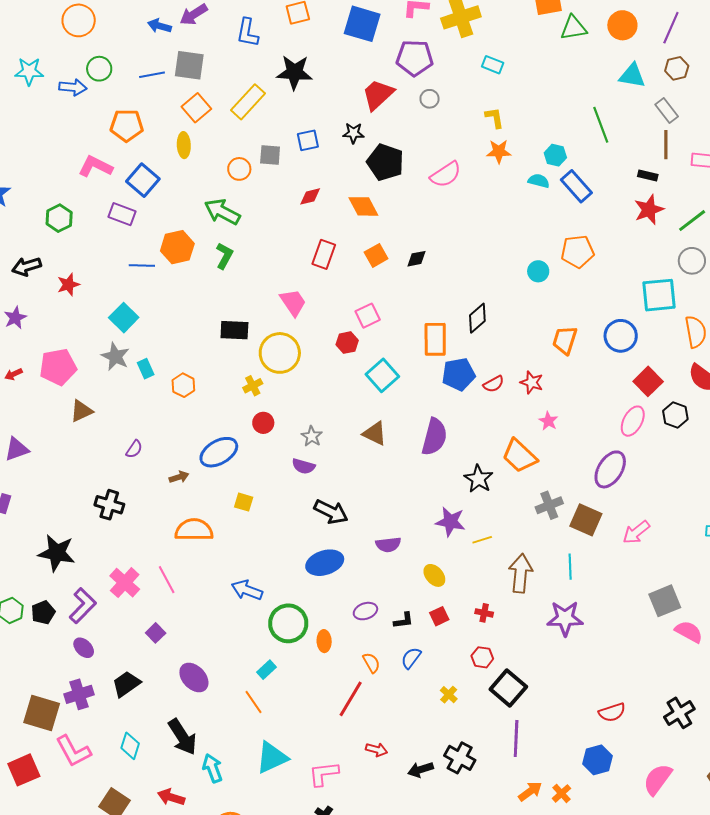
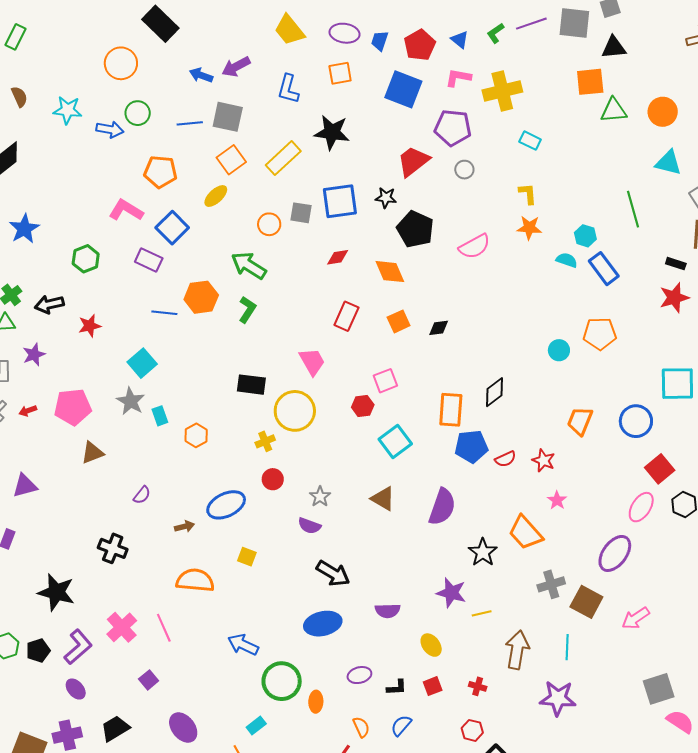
blue square: (308, 140) -> (340, 201), size x1.6
yellow ellipse: (184, 145) -> (216, 196), turned 45

